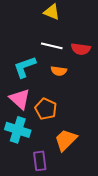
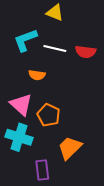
cyan L-shape: (25, 67) -> (25, 40), moved
orange semicircle: (59, 71) -> (37, 75), moved

